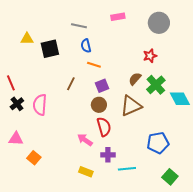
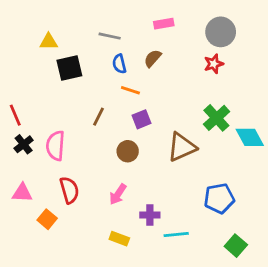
yellow triangle: (27, 39) -> (49, 42), moved
red star: (150, 56) -> (214, 64), moved
brown semicircle: (135, 79) -> (153, 58), moved
brown circle: (99, 105) -> (128, 151), moved
red semicircle: (104, 127) -> (69, 190), moved
pink arrow: (85, 140) -> (118, 194), turned -91

